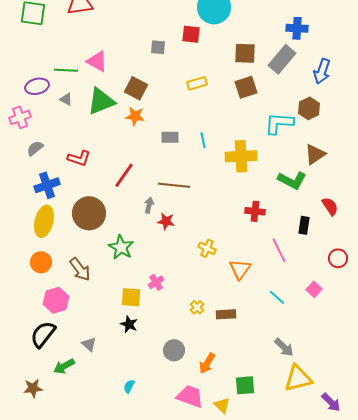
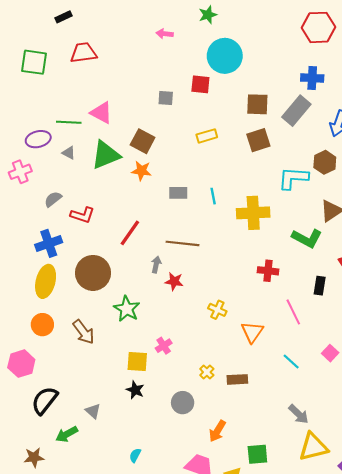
gray semicircle: (35, 148) -> (53, 199), moved
pink hexagon: (56, 300) -> (21, 364), moved
gray circle: (174, 350) -> (183, 403), moved

